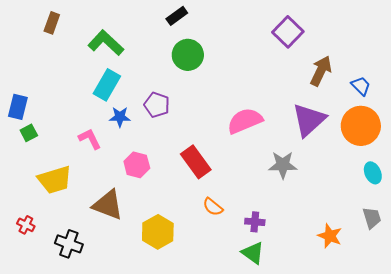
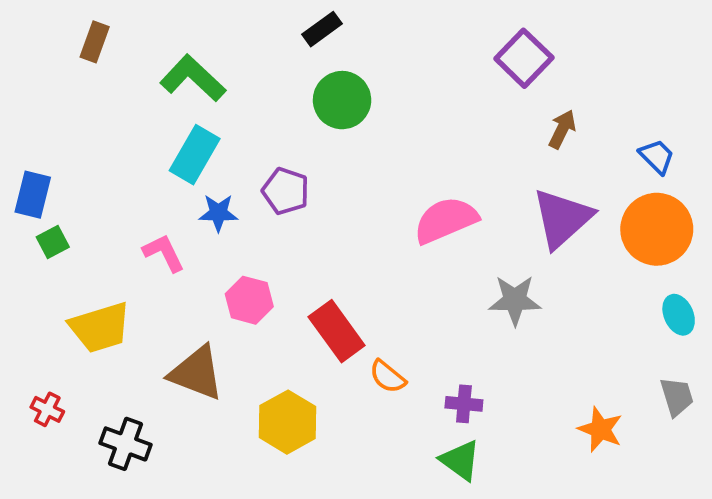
brown arrow: (321, 71) -> (562, 129), moved, size x0.7
red rectangle: (196, 162) -> (337, 331), moved

